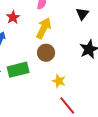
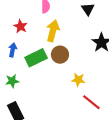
green rectangle: (18, 70) -> (36, 58), moved

